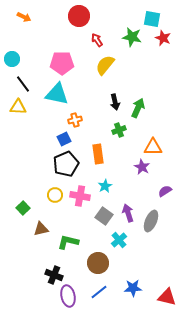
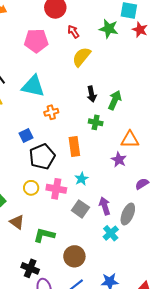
pink pentagon: (62, 63) -> (36, 41), moved
green cross: (119, 130) -> (96, 122), turned 32
blue square: (64, 139) -> (26, 135), moved
brown triangle: (41, 229) -> (17, 222), turned 49
cyan cross: (119, 240) -> (111, 233), moved

